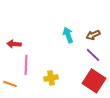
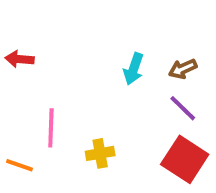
cyan arrow: (68, 35) -> (134, 69), turned -140
red arrow: (14, 44) -> (19, 59), moved

